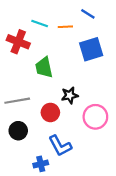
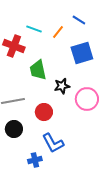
orange line: (65, 27) -> (58, 32), turned -48
black star: (70, 95) -> (62, 86), moved
pink circle: (95, 117) -> (87, 99), moved

